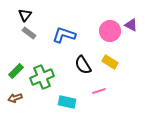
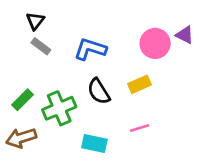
yellow rectangle: (110, 62) -> (140, 84), moved, turned -56
black semicircle: (83, 65) -> (99, 91), moved
brown arrow: (15, 98) -> (21, 138), size x1.5

